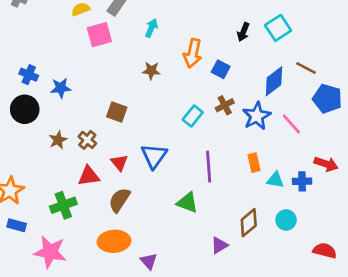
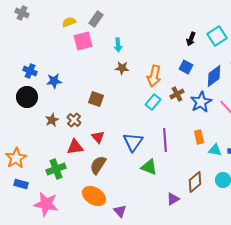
cyan arrow: (151, 28) -> (118, 45), moved, turned 152
orange arrow: (193, 53) -> (154, 76), moved
blue square: (221, 69) -> (186, 67), moved
blue triangle: (154, 156) -> (133, 142), moved
orange ellipse: (114, 241) -> (94, 196), turned 35

